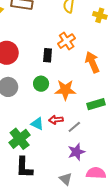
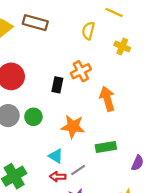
green circle: (41, 84) -> (33, 117), moved
red arrow: (56, 120) -> (58, 177), moved
cyan triangle: (37, 124) -> (56, 156), moved

